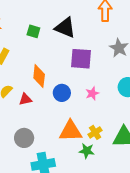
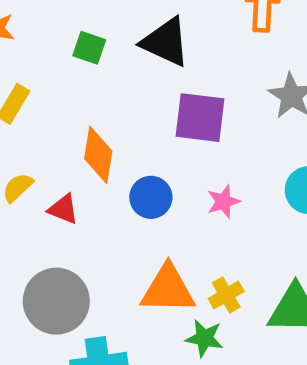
red triangle: (25, 99) -> (63, 209), turned 32
gray circle: (24, 138) -> (56, 301), size x1.4

